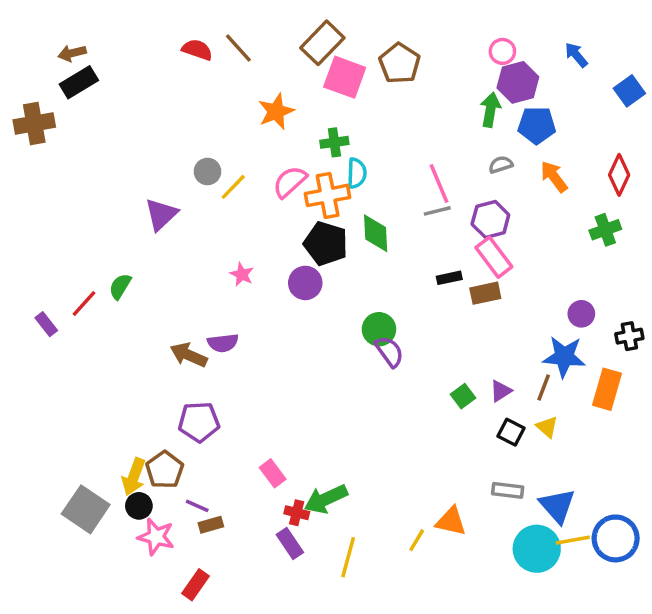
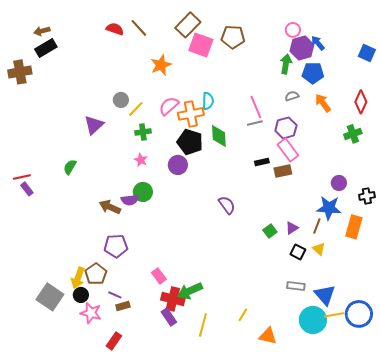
blue arrow: (576, 55) -> (318, 43), moved
brown pentagon: (400, 63) -> (233, 37), turned -30
blue square: (629, 91) -> (367, 53), turned -30
green cross: (334, 142) -> (143, 132), moved
red line: (84, 304) -> (22, 177), moved, turned 36
green circle: (379, 329) -> (143, 192), moved
red cross: (297, 513) -> (173, 299), size x1.6
orange triangle: (451, 521) -> (268, 336), moved

